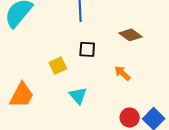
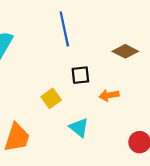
orange arrow: (122, 73) -> (109, 95), moved, turned -42

